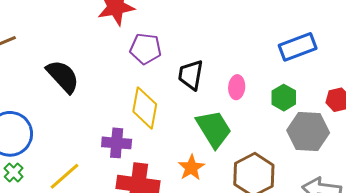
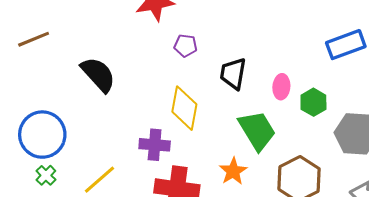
purple pentagon: (145, 49) -> (186, 46), size x0.7
green hexagon: (284, 98) -> (313, 102), moved

